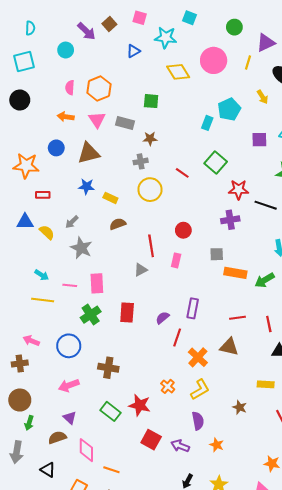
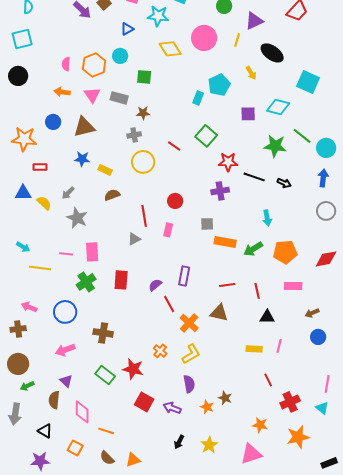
cyan circle: (66, 50) -> (120, 56), moved
cyan arrow: (42, 275) -> (23, 247), moved
red line: (177, 338) -> (169, 304), turned -48
brown star: (240, 407) -> (225, 398), moved
green arrow: (29, 423) -> (27, 386), turned 48
brown semicircle: (57, 438) -> (54, 400), turned -66

